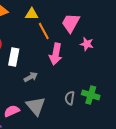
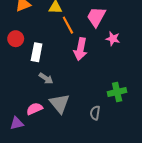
gray arrow: (31, 77) -> (46, 78), moved, turned 64
green cross: (91, 95) -> (117, 92), turned -30
gray semicircle: (70, 98) -> (95, 113), moved

